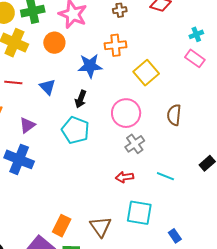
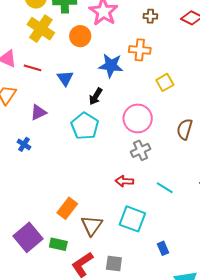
yellow square: (146, 73) -> (165, 82), size x0.7
blue cross: (19, 159) -> (24, 144), size x0.5
orange rectangle: (62, 226) -> (67, 208), moved

